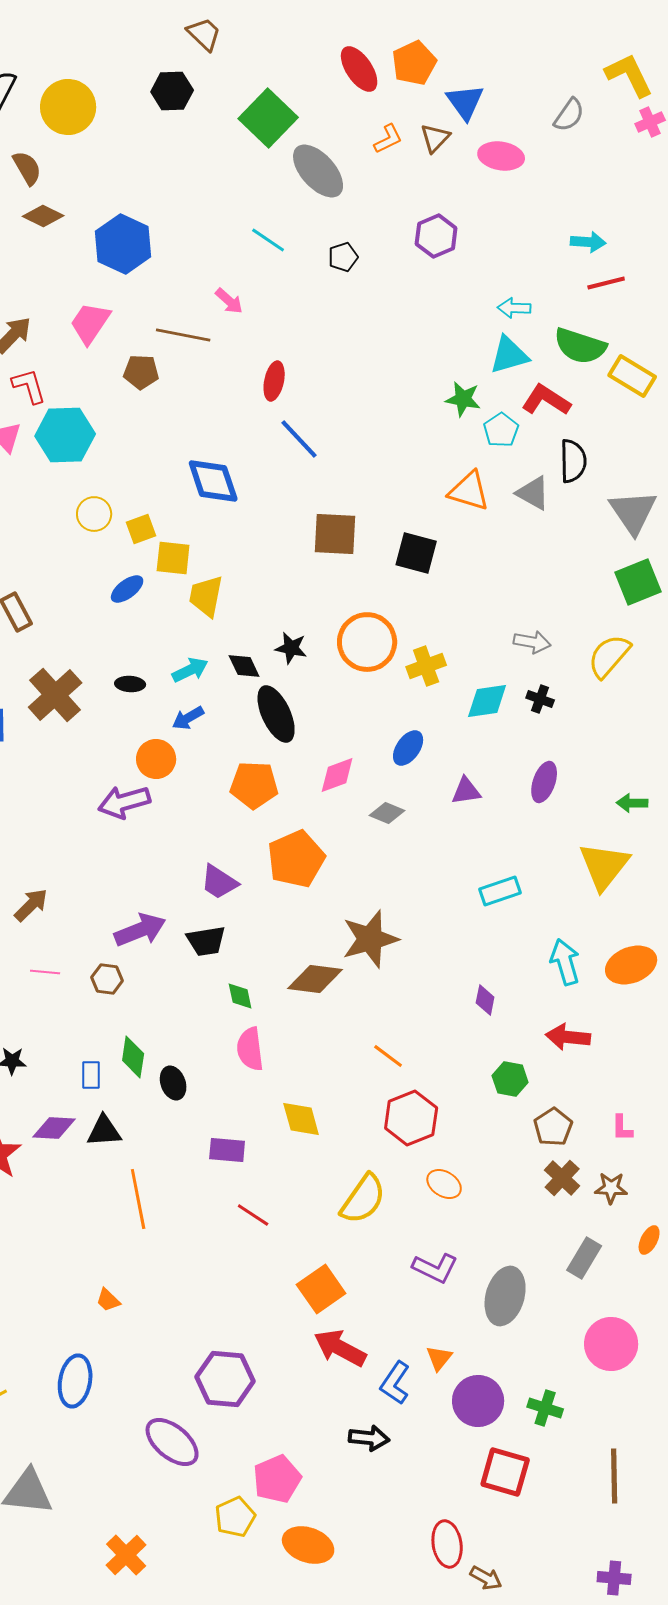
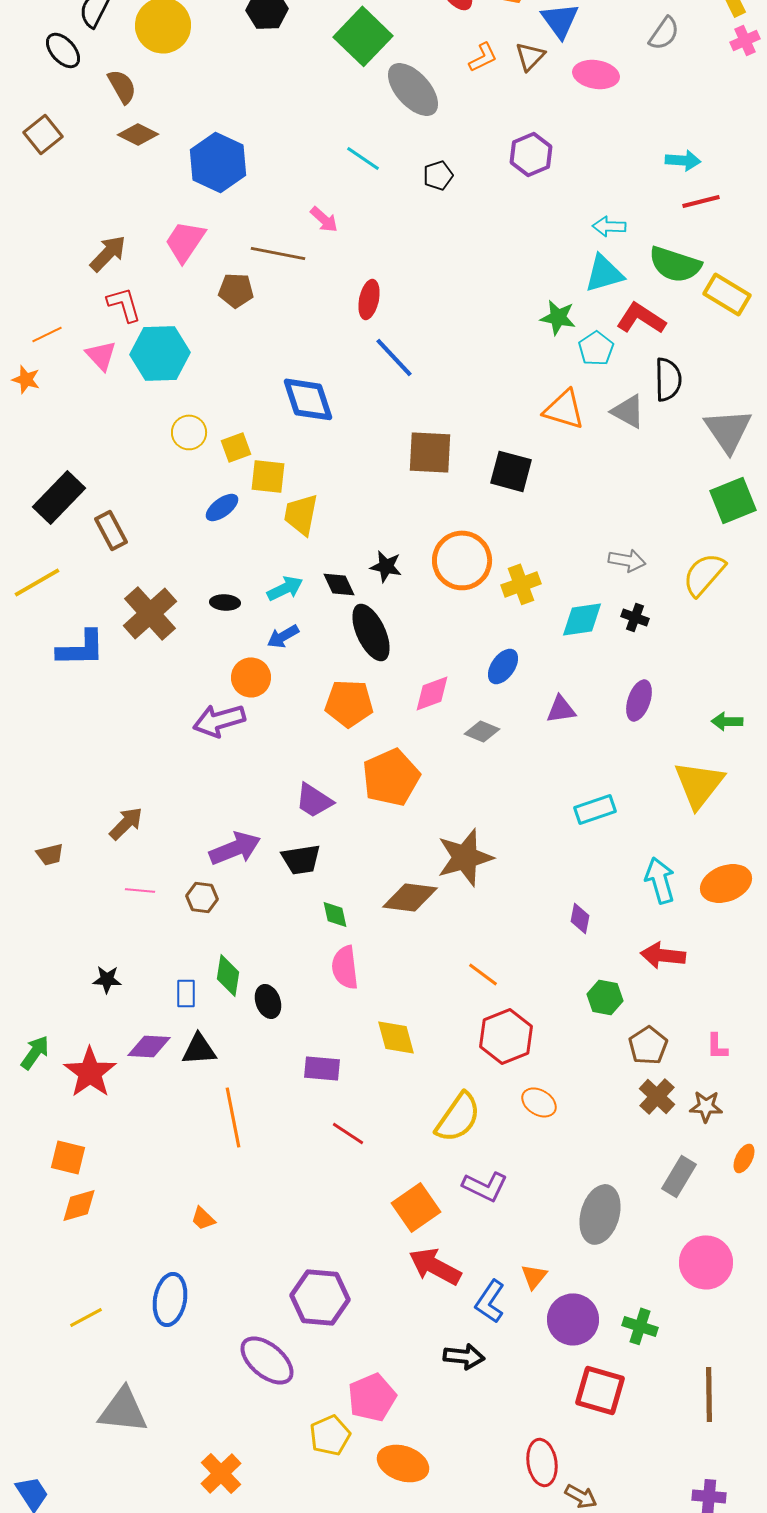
purple L-shape: (435, 1268) -> (485, 1186), moved

